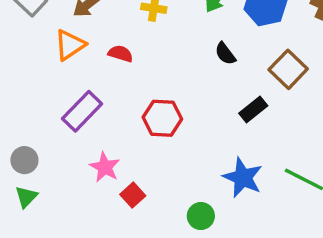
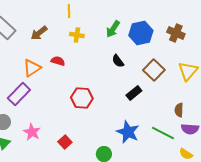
orange triangle: (70, 45) -> (32, 68), moved
purple rectangle: (82, 111) -> (19, 94), moved
pink star: (105, 167) -> (32, 132), moved

